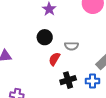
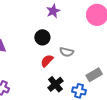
black cross: (68, 80) -> (55, 84), turned -35

